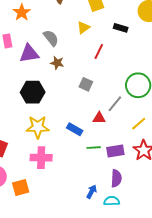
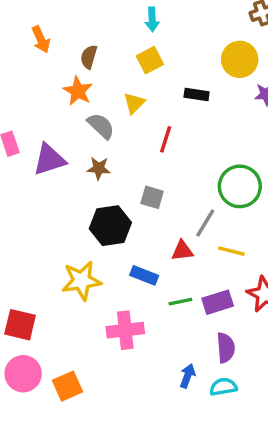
orange star: (22, 12) -> (78, 91), moved
gray semicircle: (51, 38) -> (101, 126), moved
black hexagon: (33, 92) -> (110, 226), moved
yellow line: (139, 124) -> (231, 251), moved, turned 63
pink cross: (41, 158) -> (125, 330), moved

